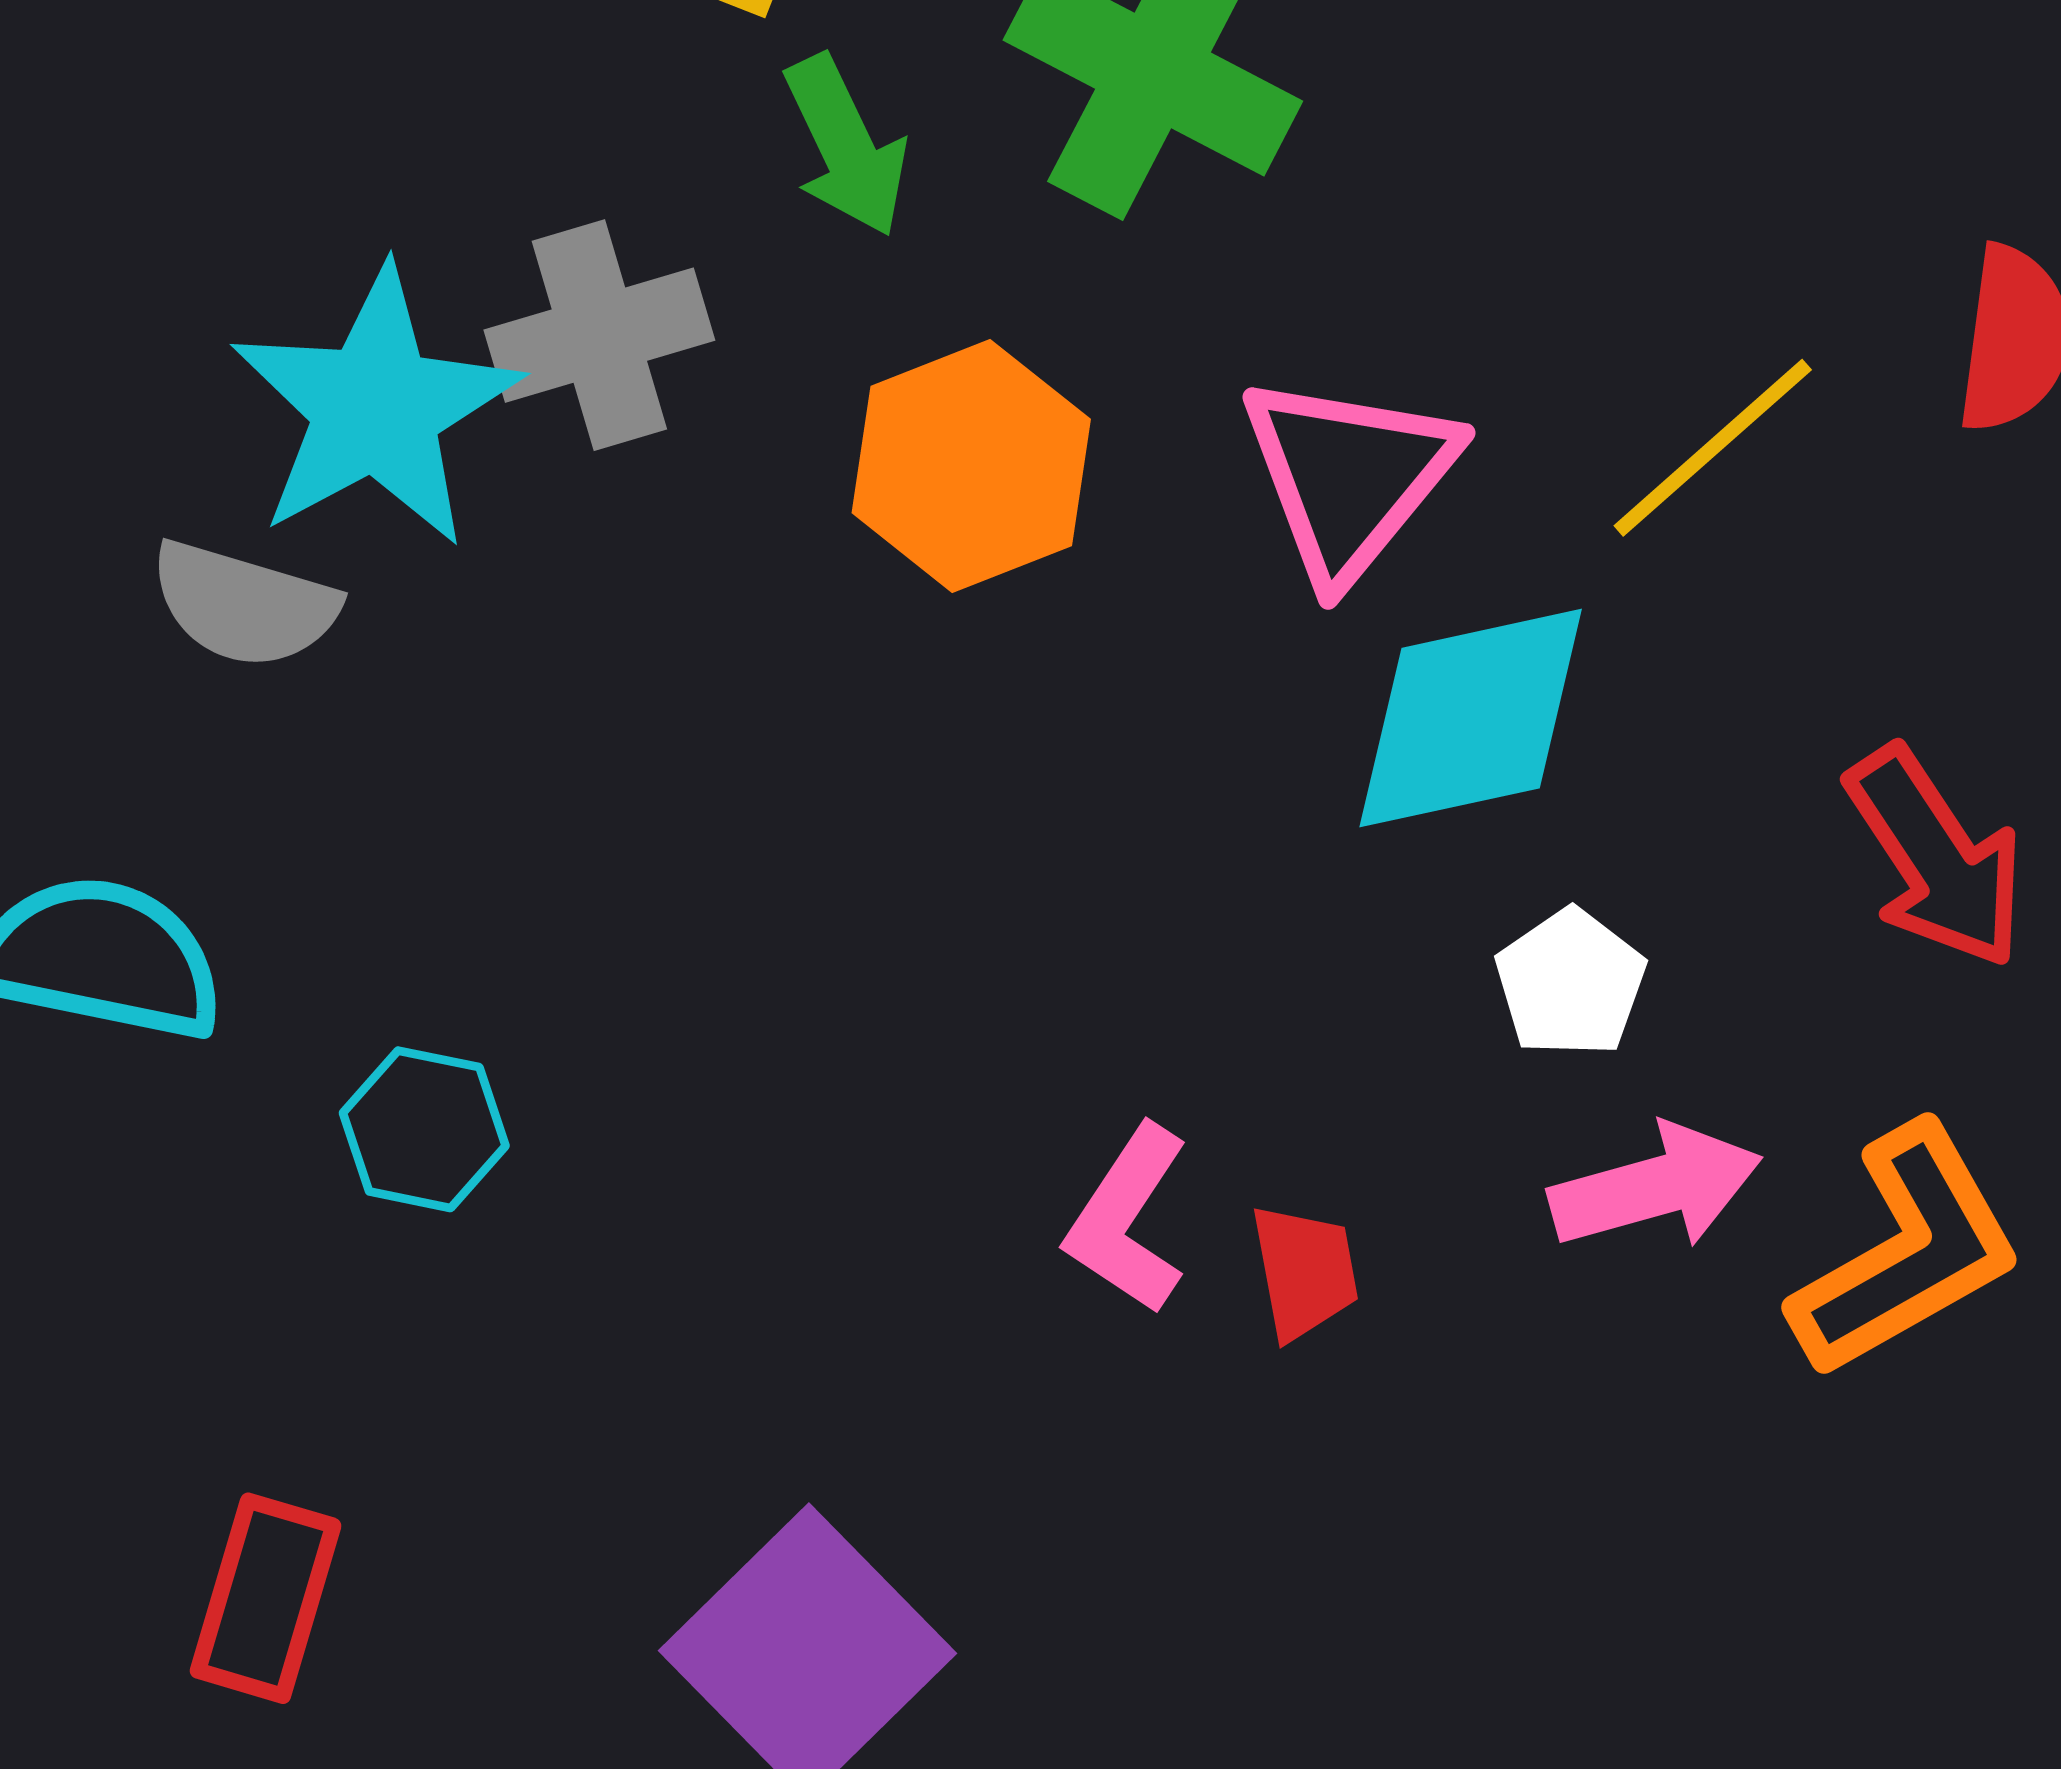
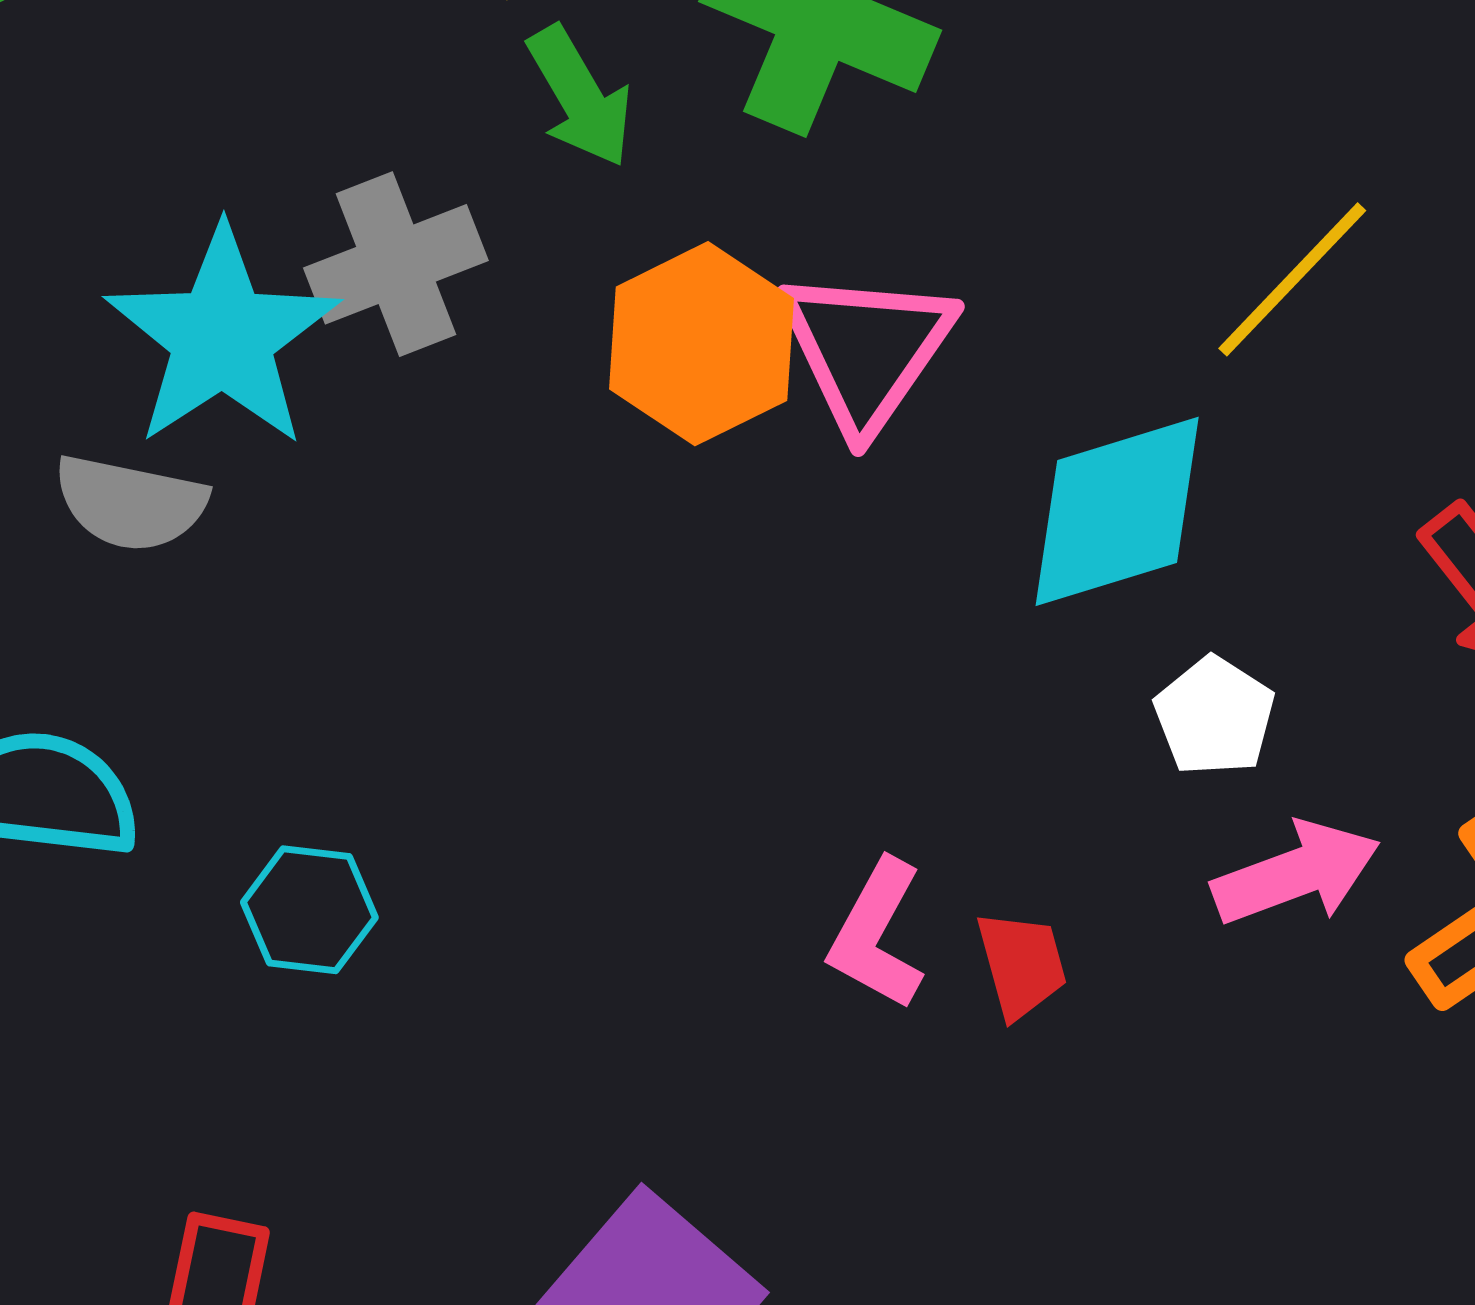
pink triangle: (1349, 477) -> (866, 349), moved

